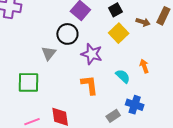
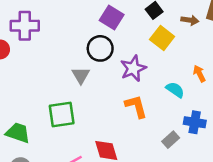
purple star: (92, 54) -> (133, 68), turned -30

